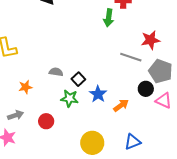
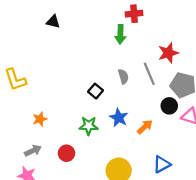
gray line: (131, 57) -> (149, 74), turned 55
gray semicircle: (56, 72) -> (123, 76), moved, turned 72
black square: (78, 79) -> (96, 91), moved

